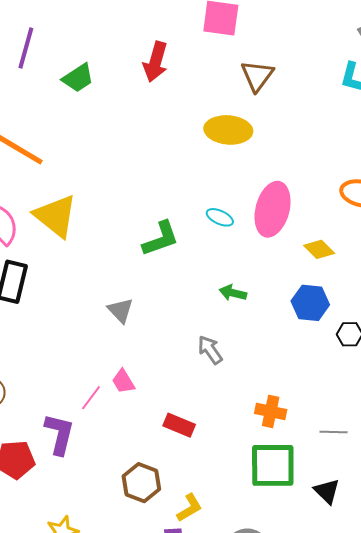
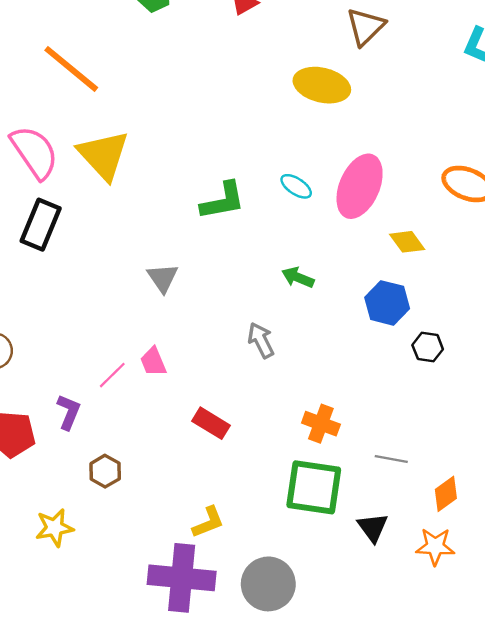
purple L-shape: (59, 434) -> (69, 412), size x0.7
brown hexagon: (141, 483) -> (105, 471), moved, size x0.7

